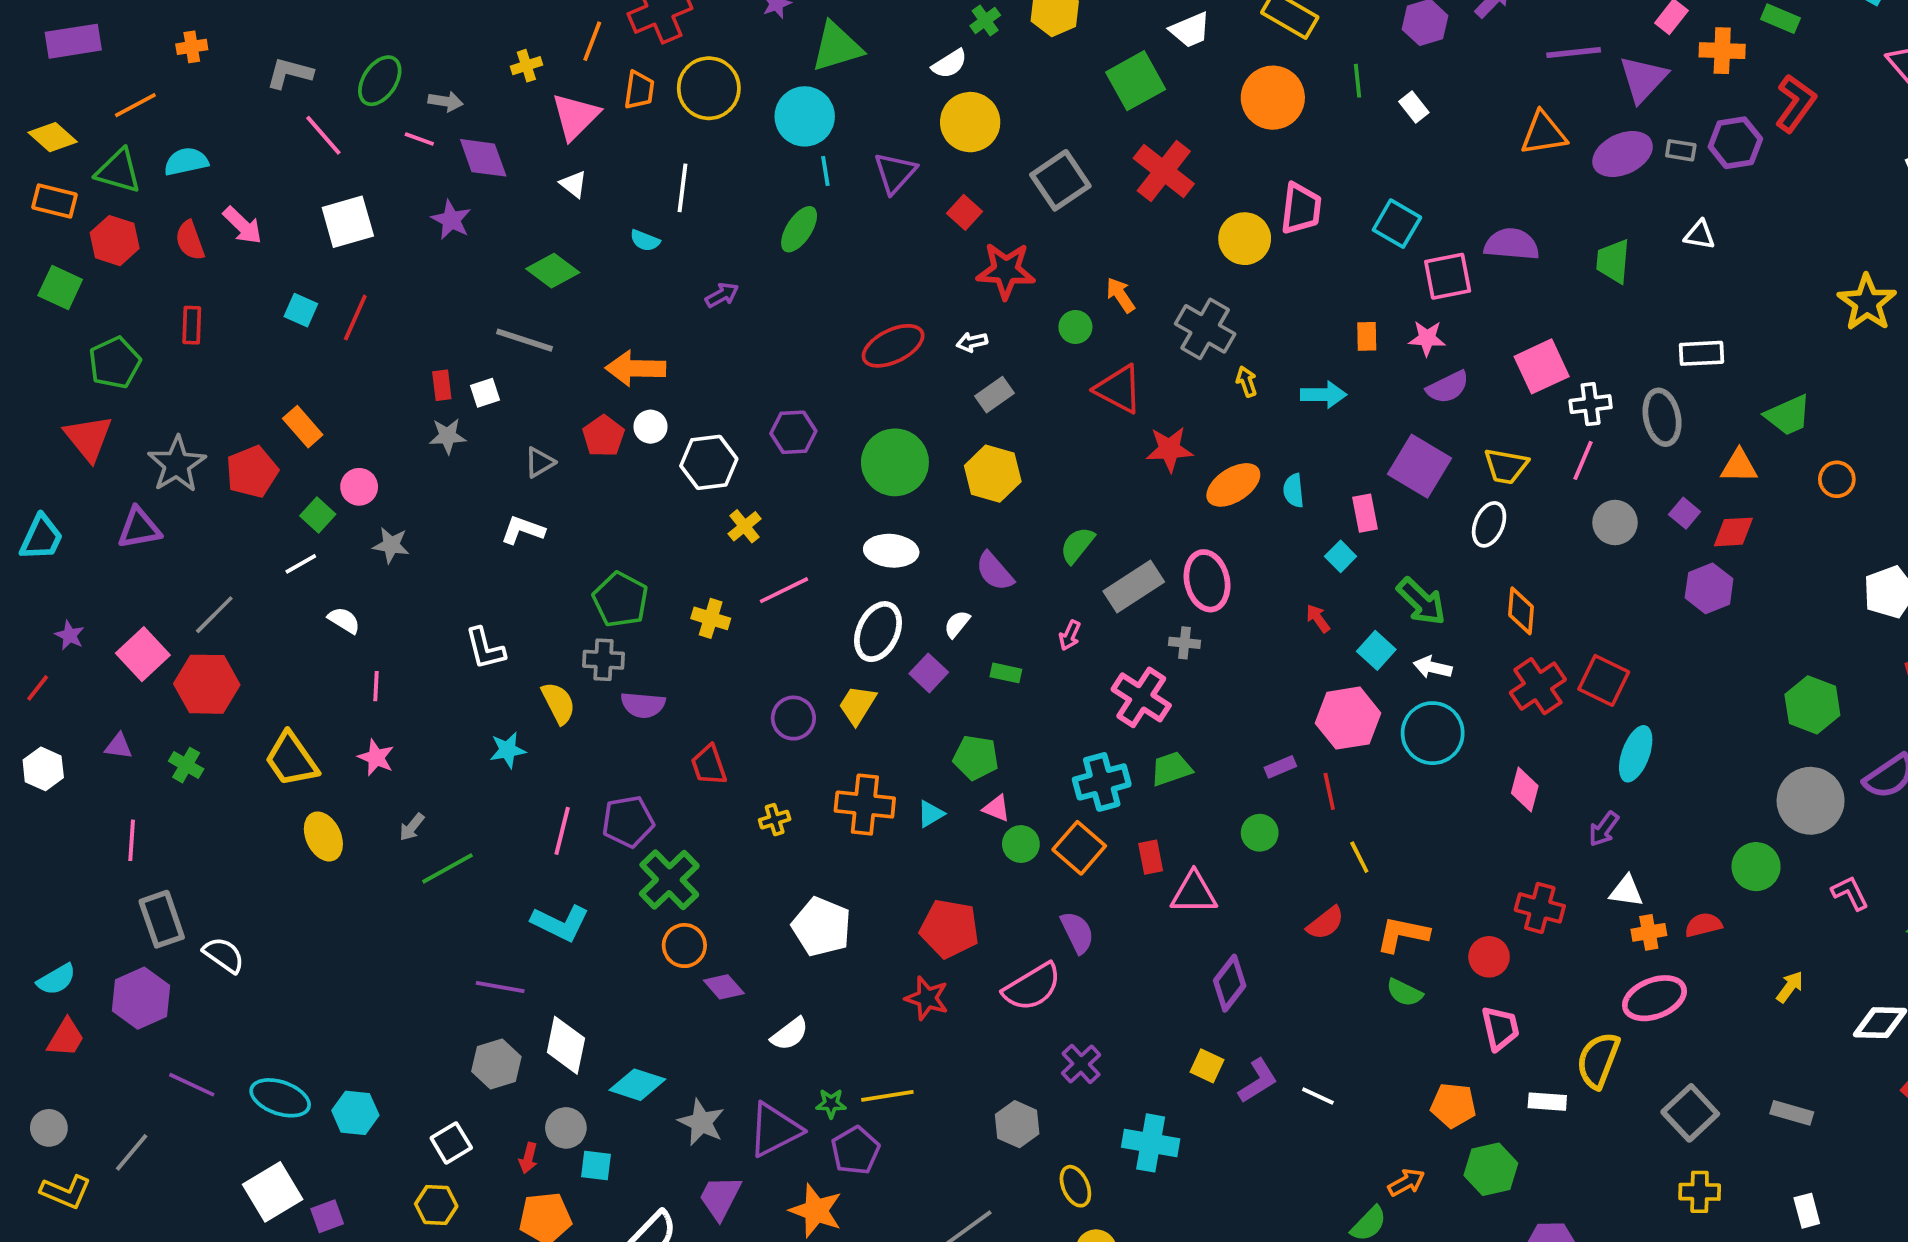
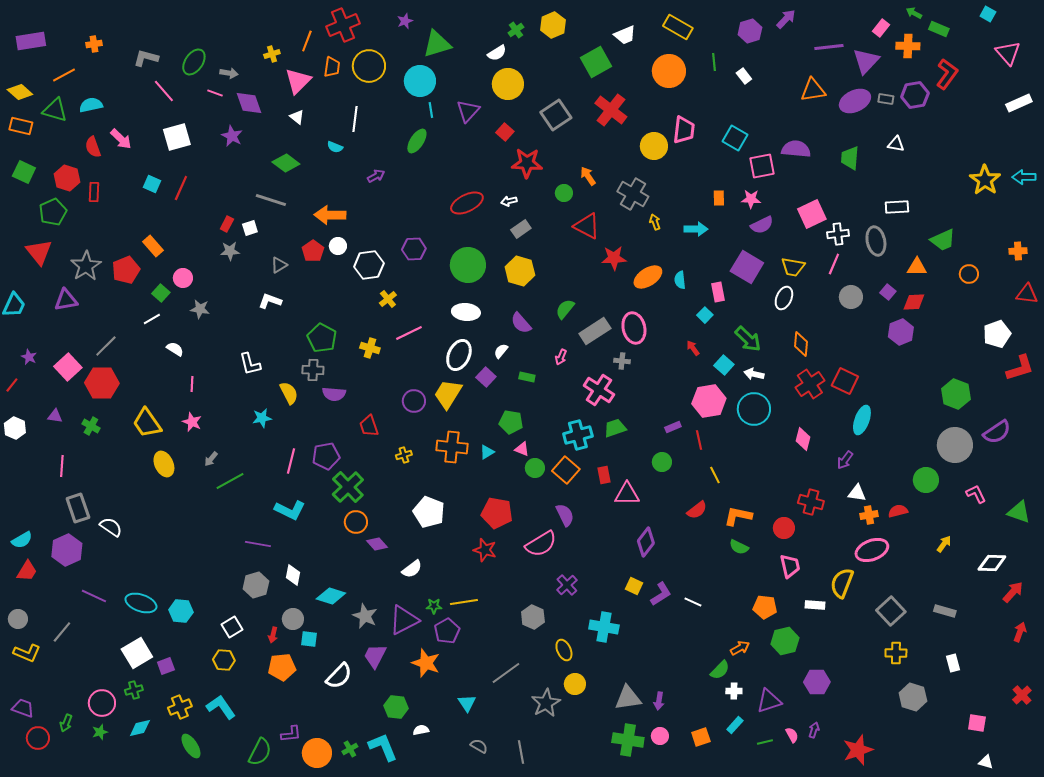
red hexagon: (115, 241) -> (67, 178), moved
red rectangle: (442, 385) -> (227, 224), turned 35
yellow trapezoid: (857, 705) -> (448, 394), size x1.4
white diamond: (566, 1045) -> (293, 575), size x0.7

